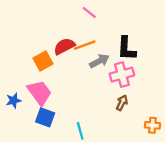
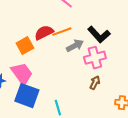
black L-shape: (126, 49) -> (99, 35), turned -45
blue square: (45, 117) -> (27, 96), size x1.4

